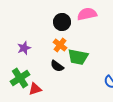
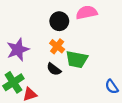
purple star: (24, 48) -> (18, 50), size x1.5

